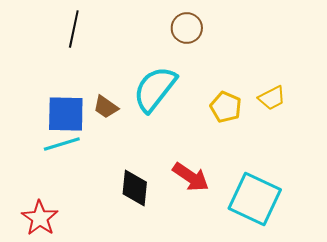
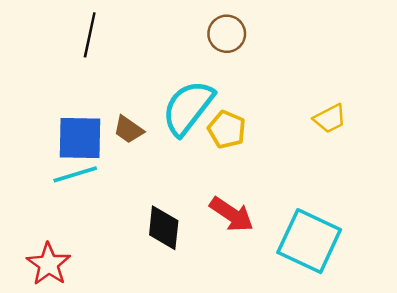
yellow pentagon: (226, 107) -> (227, 130), moved

